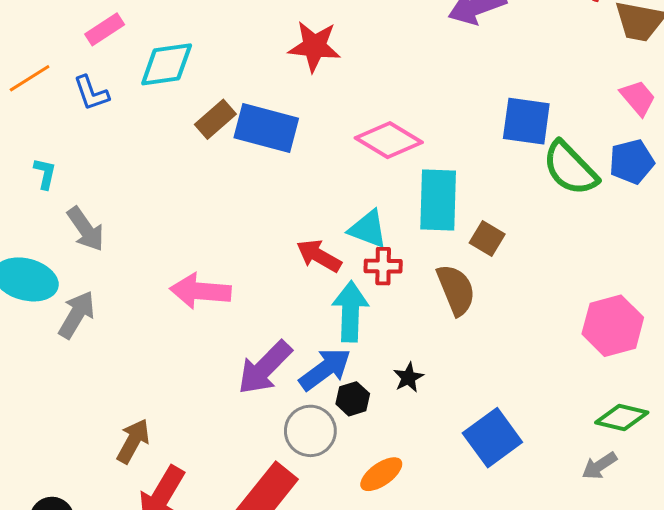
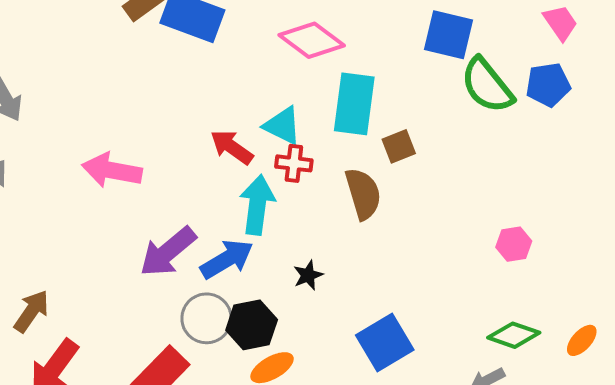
brown square: (487, 239) -> (399, 146), turned 32
pink hexagon: (613, 326) -> (514, 244), size x0.6
black hexagon: (353, 399) -> (252, 325), moved, size x1.5

